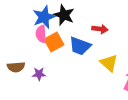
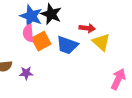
blue star: (44, 17) -> (31, 16), turned -30
yellow triangle: (109, 63) -> (101, 42), moved

